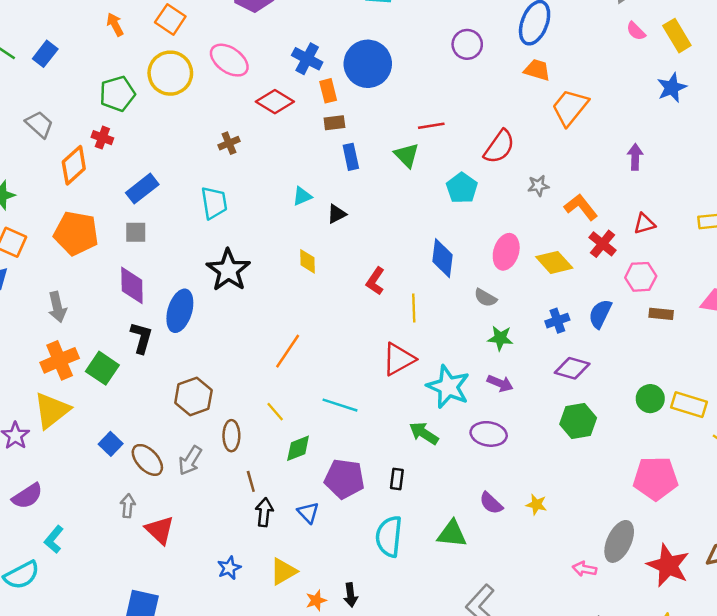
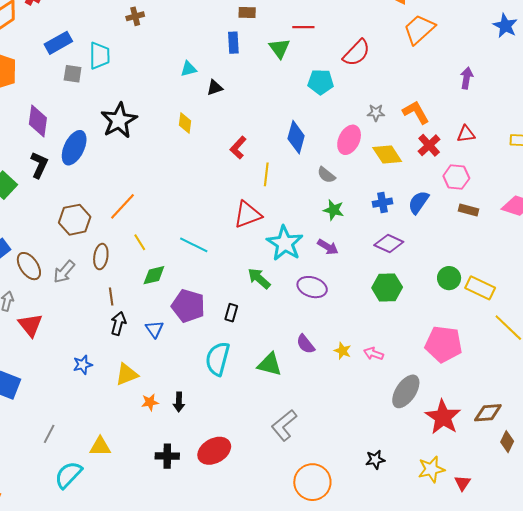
blue star: (672, 88) -> (505, 26), turned -30
brown rectangle: (334, 123) -> (247, 13), moved
gray star: (538, 186) -> (376, 113), moved
cyan pentagon: (462, 188) -> (321, 82), turned 30
cyan trapezoid: (214, 203) -> (99, 56), moved
gray square: (136, 232) -> (73, 74), moved
orange line: (288, 351) -> (123, 206), moved
pink arrow: (584, 569) -> (374, 354), moved

